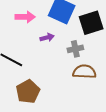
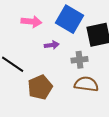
brown pentagon: (28, 92) -> (40, 87), moved

